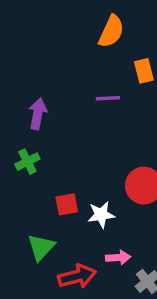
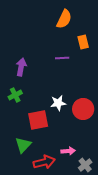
red square: (67, 204) -> (38, 120), size x1.5
white star: (101, 215) -> (58, 103), moved

